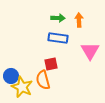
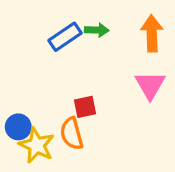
orange arrow: (79, 20) -> (152, 33), moved, size x1.5
blue rectangle: (58, 38) -> (65, 37), moved, turned -42

